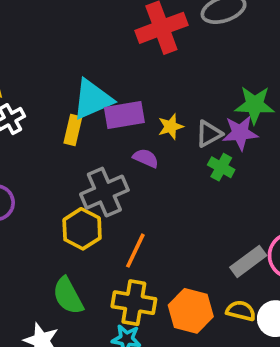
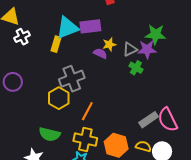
purple rectangle: (124, 115) -> (90, 26), moved
purple semicircle: (146, 158) -> (100, 53), moved
green semicircle: (68, 296) -> (50, 134), turned -50

